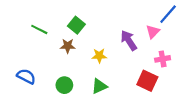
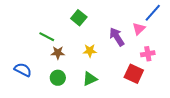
green square: (76, 25) -> (79, 18), moved
green line: (39, 29) -> (47, 37), moved
brown star: (68, 46) -> (58, 53), moved

